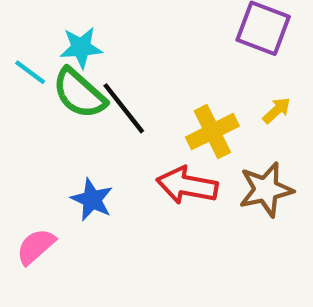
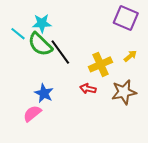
red arrow: (187, 185) -> (88, 89), size x0.6
pink semicircle: (36, 246) -> (32, 114), moved

